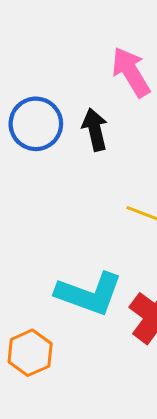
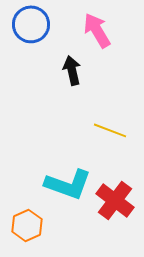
blue circle: (36, 124) -> (31, 24), moved

